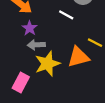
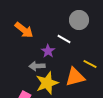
purple star: (30, 28) -> (48, 51), moved

